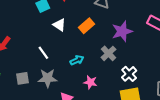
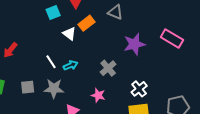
orange rectangle: (86, 26) -> (87, 23), moved
gray cross: (109, 53) -> (108, 68), moved
cyan arrow: (77, 60) -> (71, 65), moved

